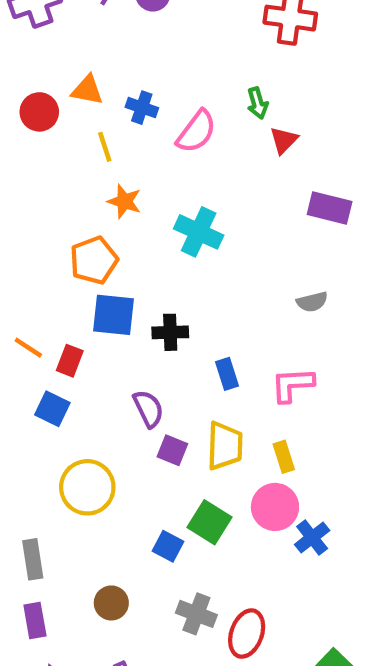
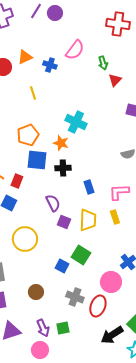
orange triangle: (87, 90) -> (25, 57), turned -35
pink semicircle: (196, 132) -> (75, 50), moved
yellow line: (105, 147) -> (33, 93), moved
orange star: (124, 201) -> (61, 143), moved
yellow rectangle: (284, 457) -> (115, 217), moved
pink circle: (275, 507) -> (111, 282), moved

